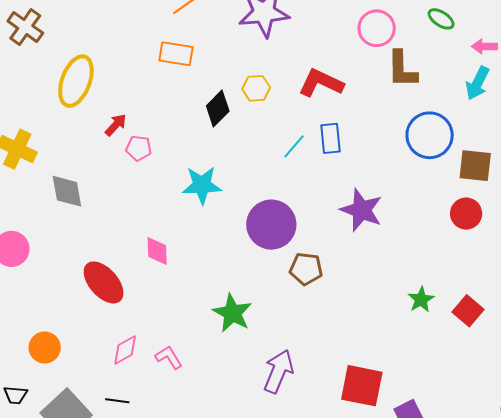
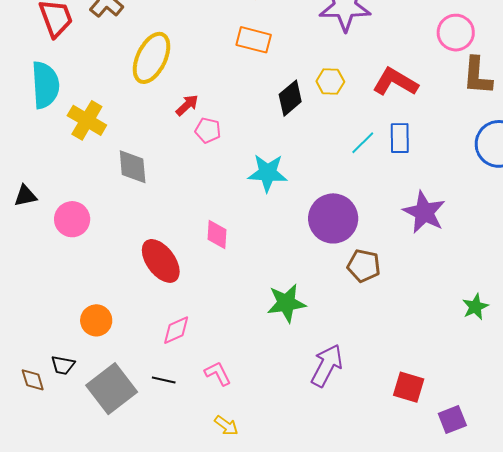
green star: (232, 313) -> (286, 303), turned 30
pink L-shape: (169, 357) -> (218, 373), moved
red square: (362, 386) -> (409, 387), size x0.7

